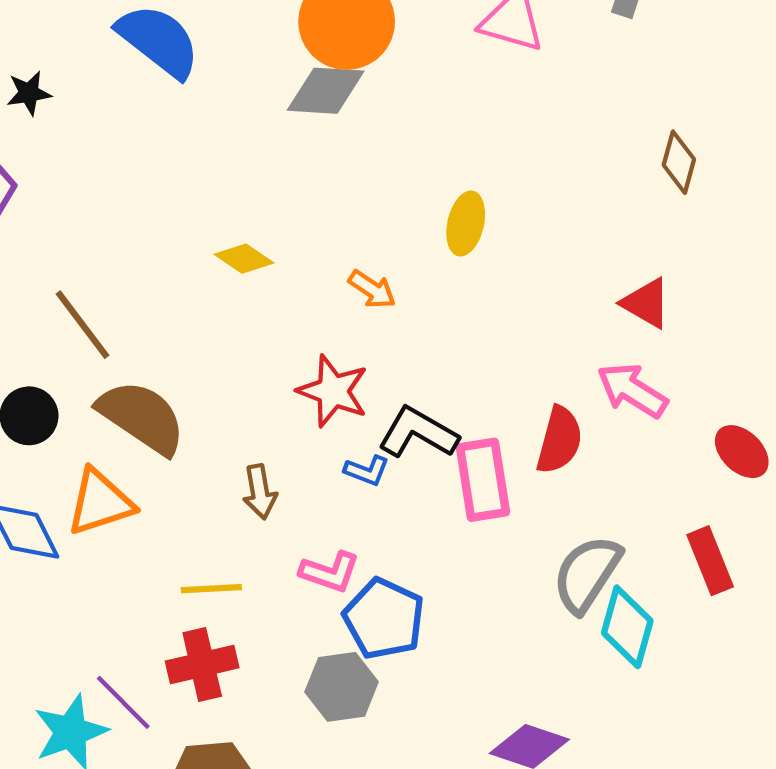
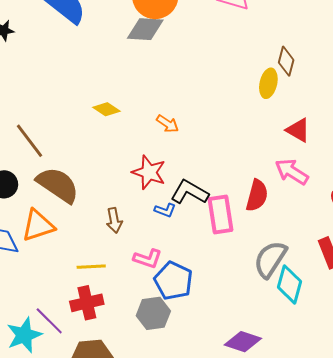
brown diamond: (679, 162) -> (286, 61), moved
yellow ellipse: (466, 224) -> (268, 83), moved

